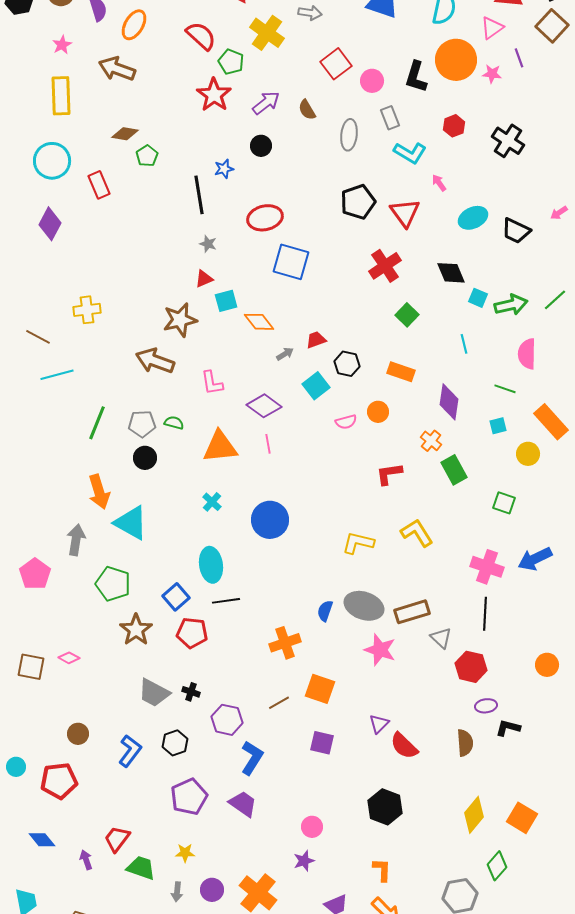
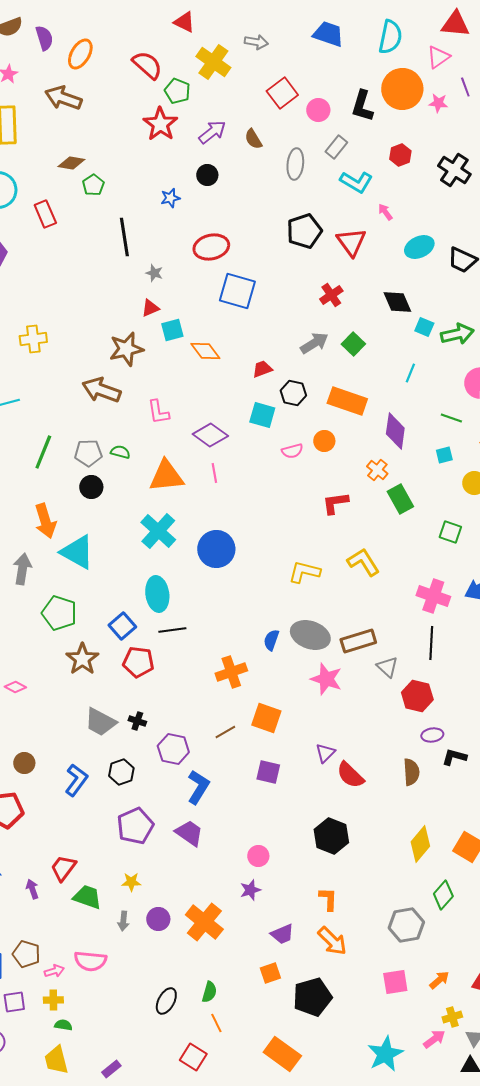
gray rectangle: (390, 118) -> (336, 147), turned 60
black line: (199, 195) -> (124, 237), moved
red cross: (385, 266) -> (331, 295), size x0.7
cyan line: (464, 344) -> (410, 373), turned 36
gray arrow: (285, 354) -> (314, 343), moved, size x1.6
orange rectangle: (401, 372) -> (347, 401), size x1.4
cyan square: (316, 386) -> (262, 415), turned -36
cyan cross: (212, 502) -> (158, 531), size x1.8

